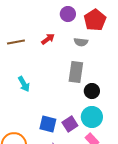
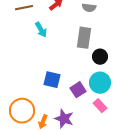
cyan arrow: (24, 84) -> (41, 30), moved
blue square: (48, 124) -> (52, 80), moved

